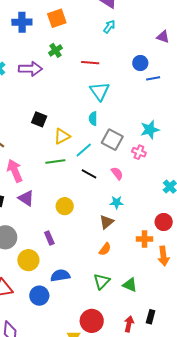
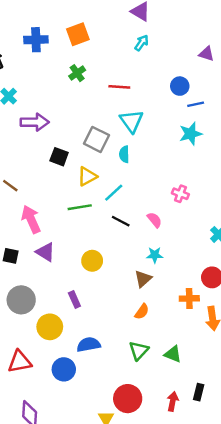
purple arrow: (30, 69) -> (35, 122), moved
cyan star: (150, 130) -> (191, 134), moved
gray square: (112, 140) -> (97, 139), moved

